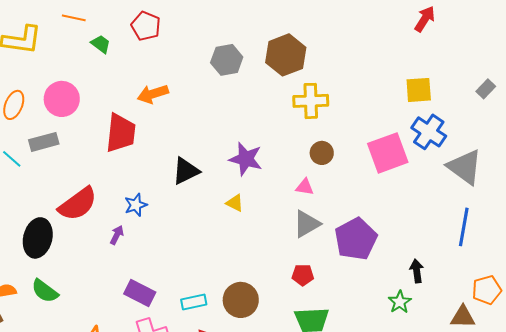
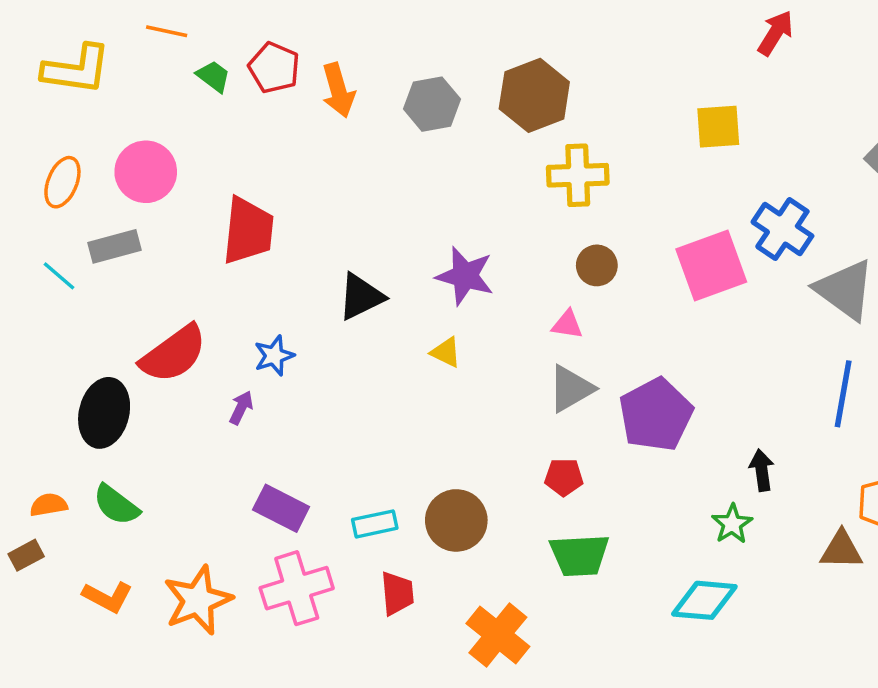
red pentagon: (146, 26) -> (274, 68), moved
yellow square: (419, 90) -> (718, 127), moved
orange arrow: (153, 94) -> (338, 90), moved, turned -88

